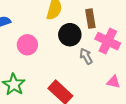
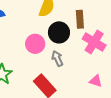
pink circle: (27, 45) -> (35, 44), moved
gray arrow: (86, 56) -> (57, 59), moved

